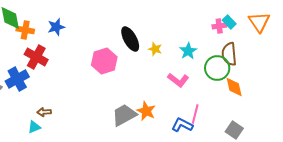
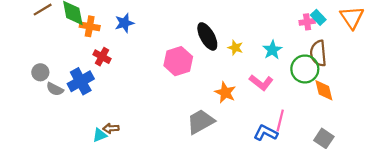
red cross: (36, 57) -> (102, 57), size x0.7
orange star: (146, 111) -> (225, 92), moved
brown arrow: (44, 112) -> (111, 128), moved

